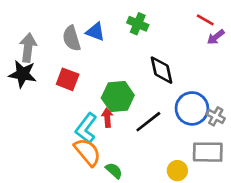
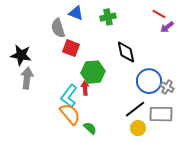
green cross: (138, 24) -> (108, 17), turned -35
blue triangle: (95, 32) -> (76, 13), moved
gray arrow: (28, 48) -> (27, 78), moved
red square: (68, 79) -> (71, 48), moved
black line: (148, 122) -> (135, 109), moved

